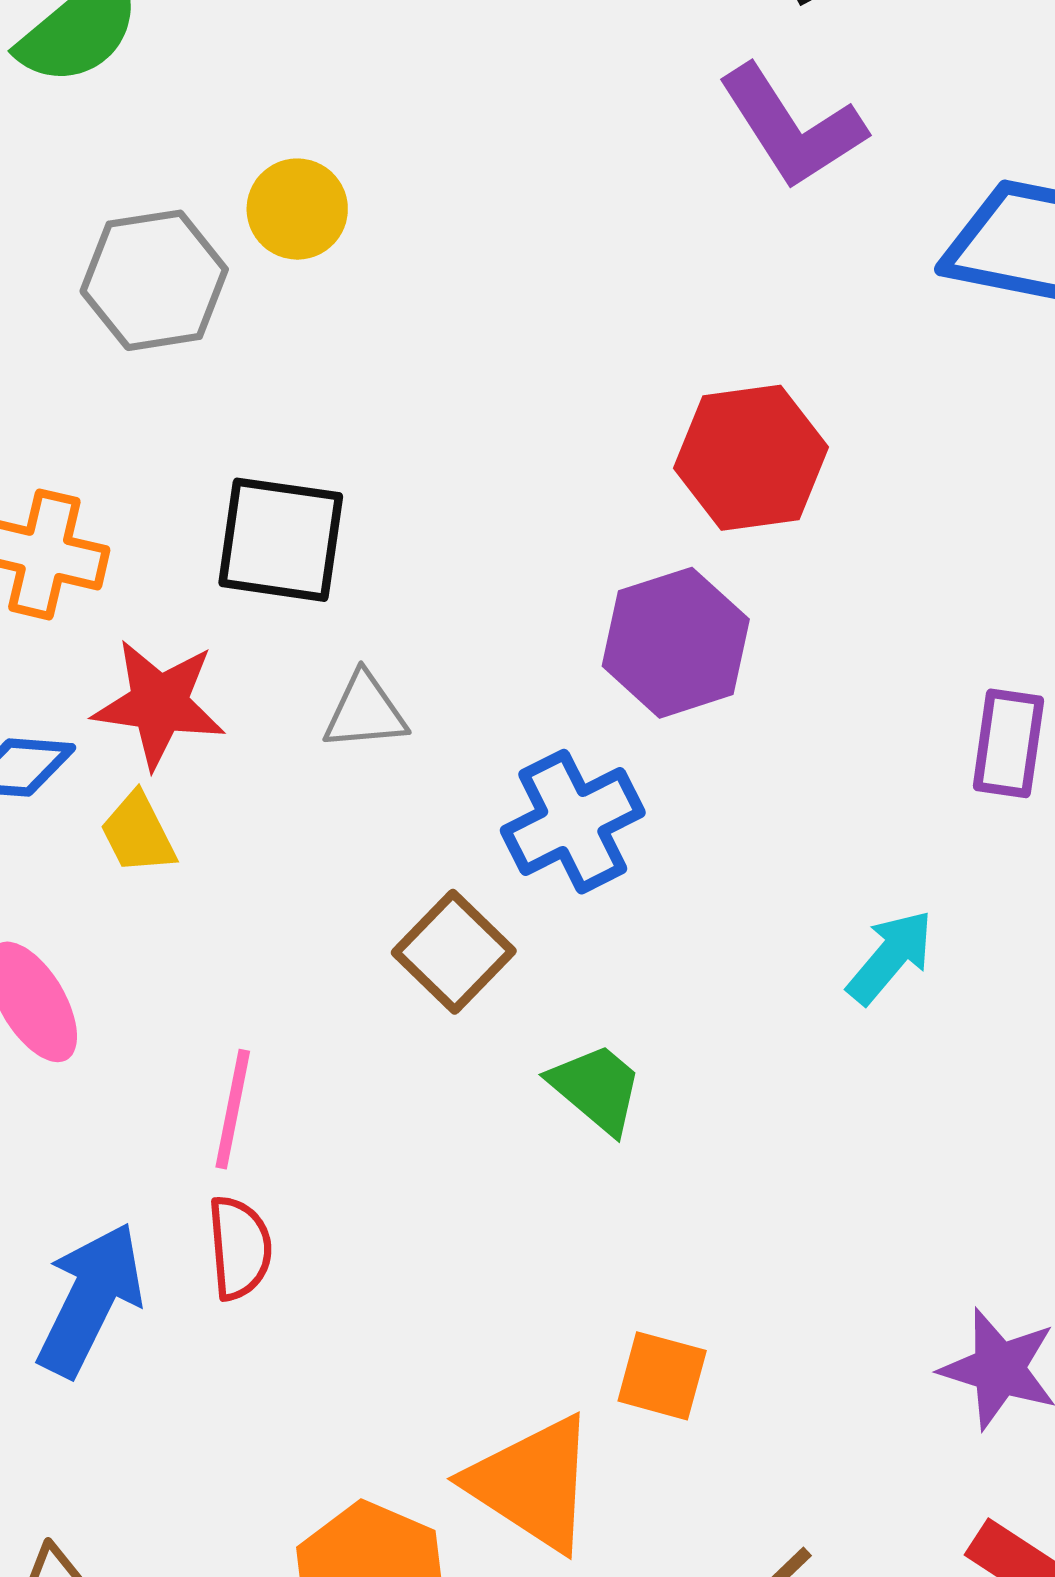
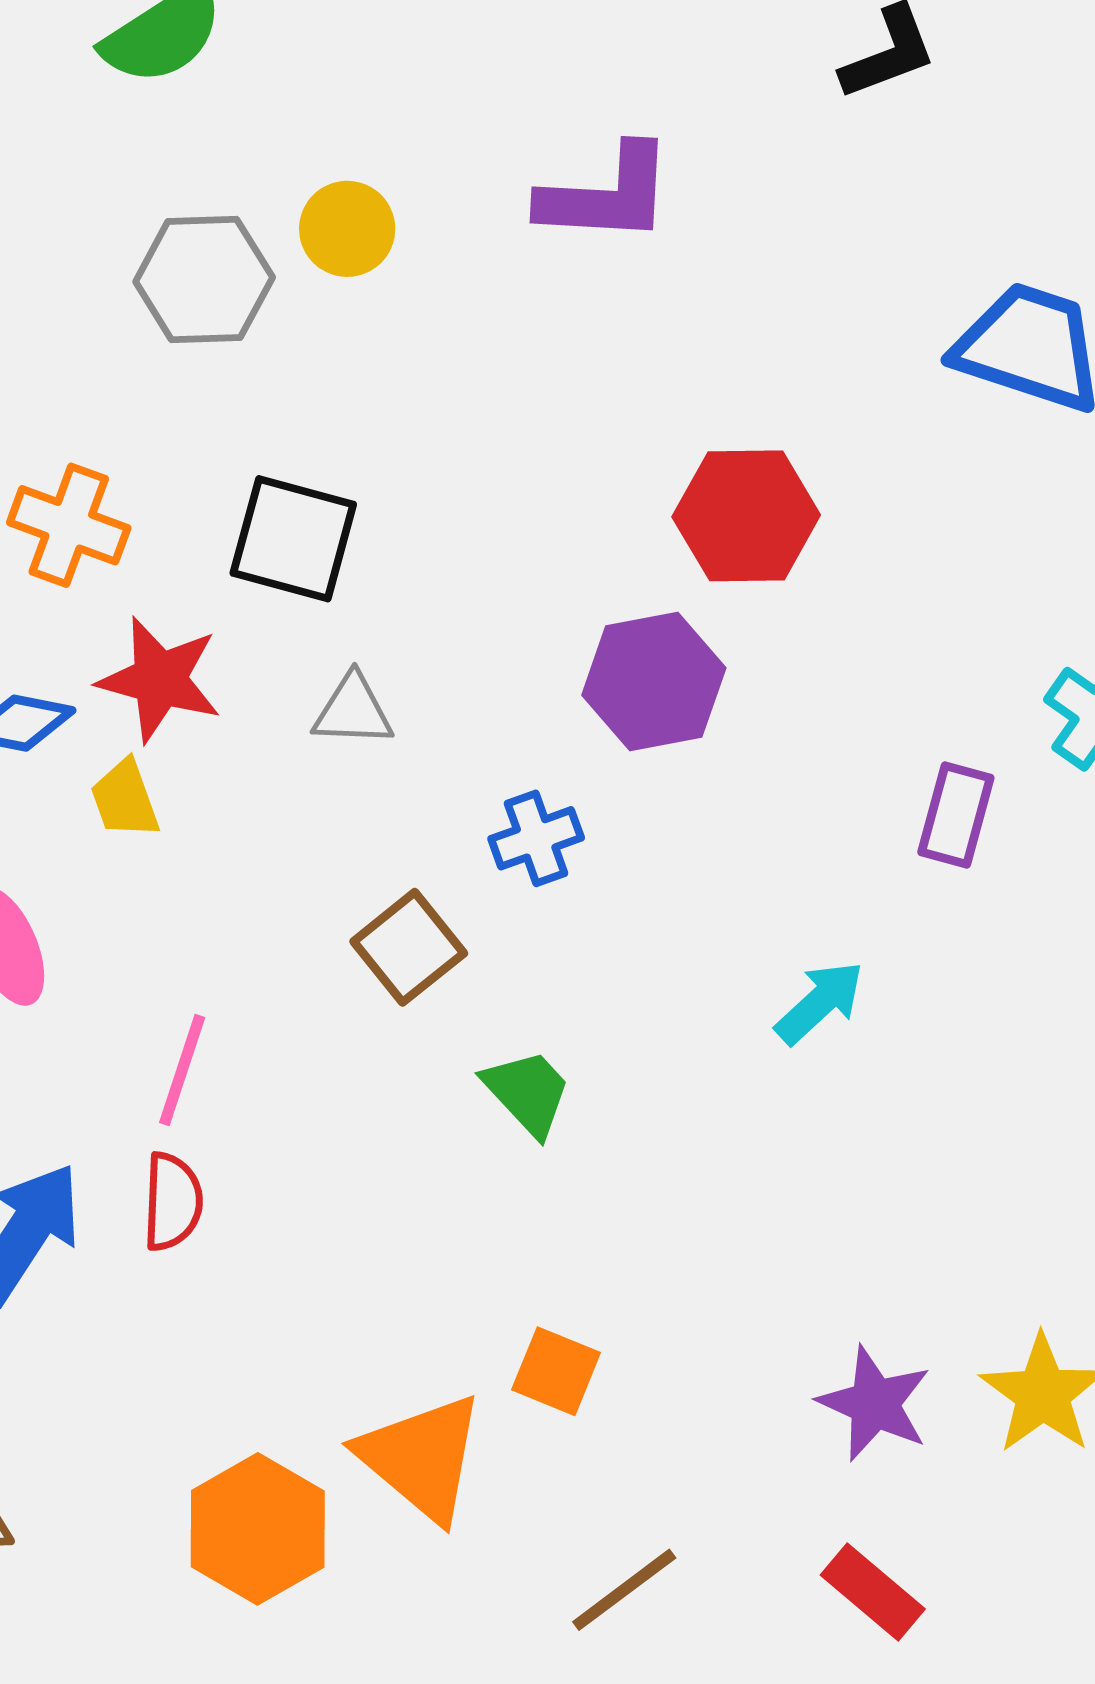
purple L-shape: (792, 127) -> (606, 195), moved, turned -61
blue cross: (573, 822) -> (536, 838), size x0.7

